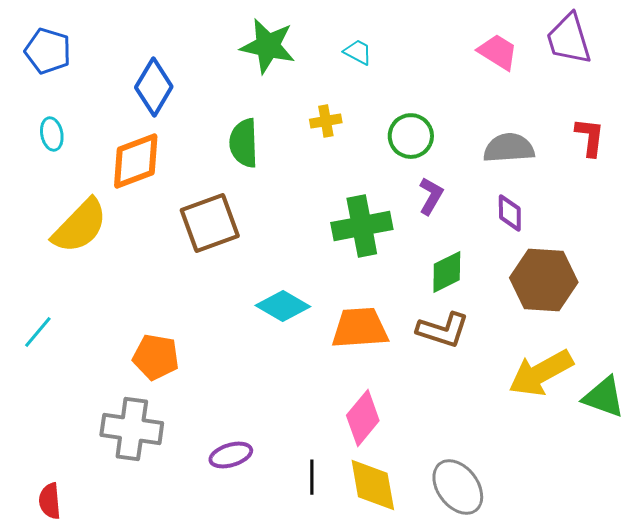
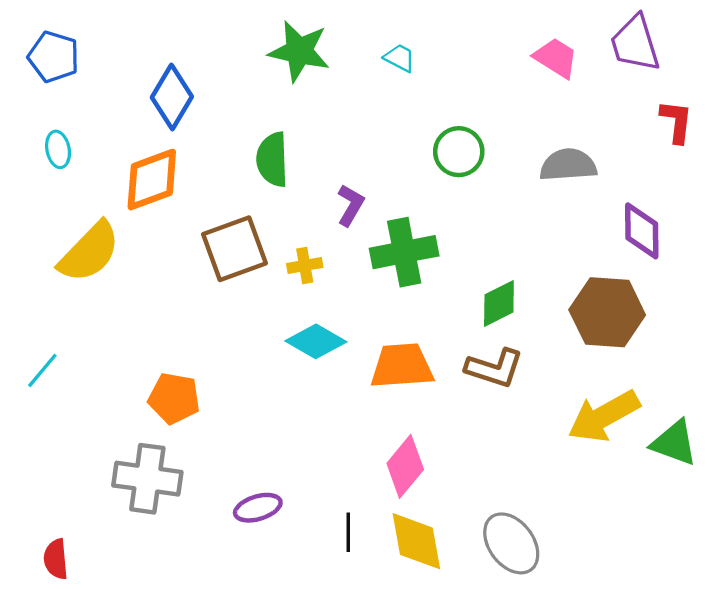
yellow cross: (326, 121) -> (305, 265), moved
red L-shape: (590, 137) -> (676, 121), moved
purple L-shape: (431, 196) -> (350, 205), moved
purple diamond: (510, 213) -> (642, 231), moved, size x1.4

